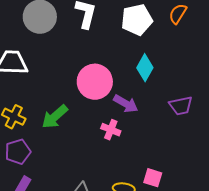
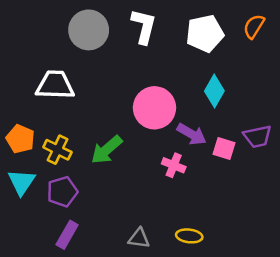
pink square: (153, 178) -> (224, 148), moved

